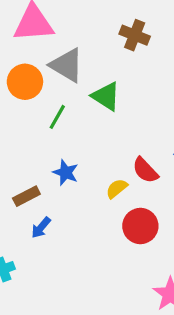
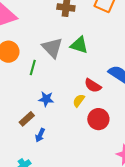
gray triangle: (67, 65) -> (52, 48), moved, turned 30
green triangle: (106, 96) -> (79, 45), moved

